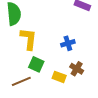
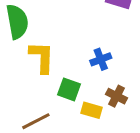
green square: (36, 64) -> (69, 89), moved

